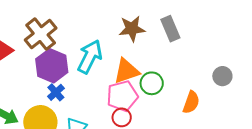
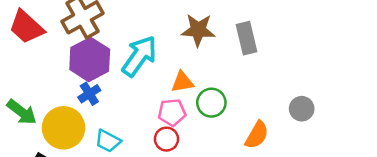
orange triangle: (126, 71) -> (182, 82), size x0.7
pink pentagon: (122, 96) -> (172, 112), size x0.7

